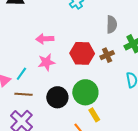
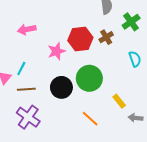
pink arrow: (45, 39) -> (27, 29), moved
pink star: (46, 62) -> (57, 51), moved
yellow rectangle: (94, 115) -> (119, 101), moved

